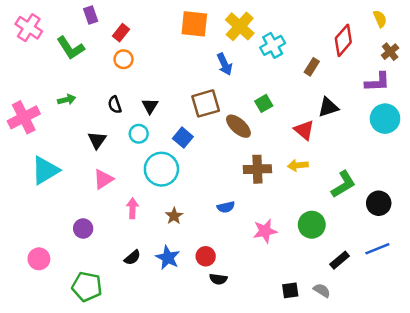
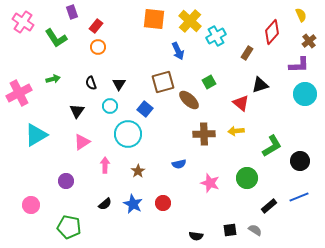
pink star: (265, 231) -> (210, 183), turned 30
black semicircle: (218, 279) -> (196, 236), moved

